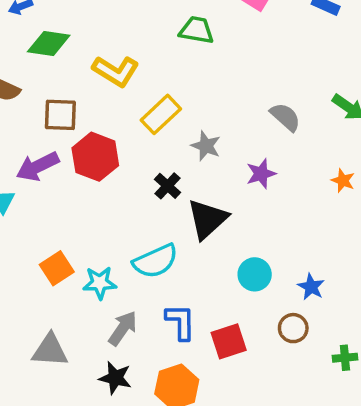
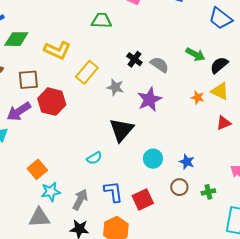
purple star: (261, 174) -> (149, 99), size x1.4
black cross: (168, 186) -> (134, 59), moved
cyan semicircle: (155, 261) -> (94, 158), size x0.6
cyan star: (100, 283) -> (51, 192), moved
green cross: (345, 358) -> (208, 192), moved

